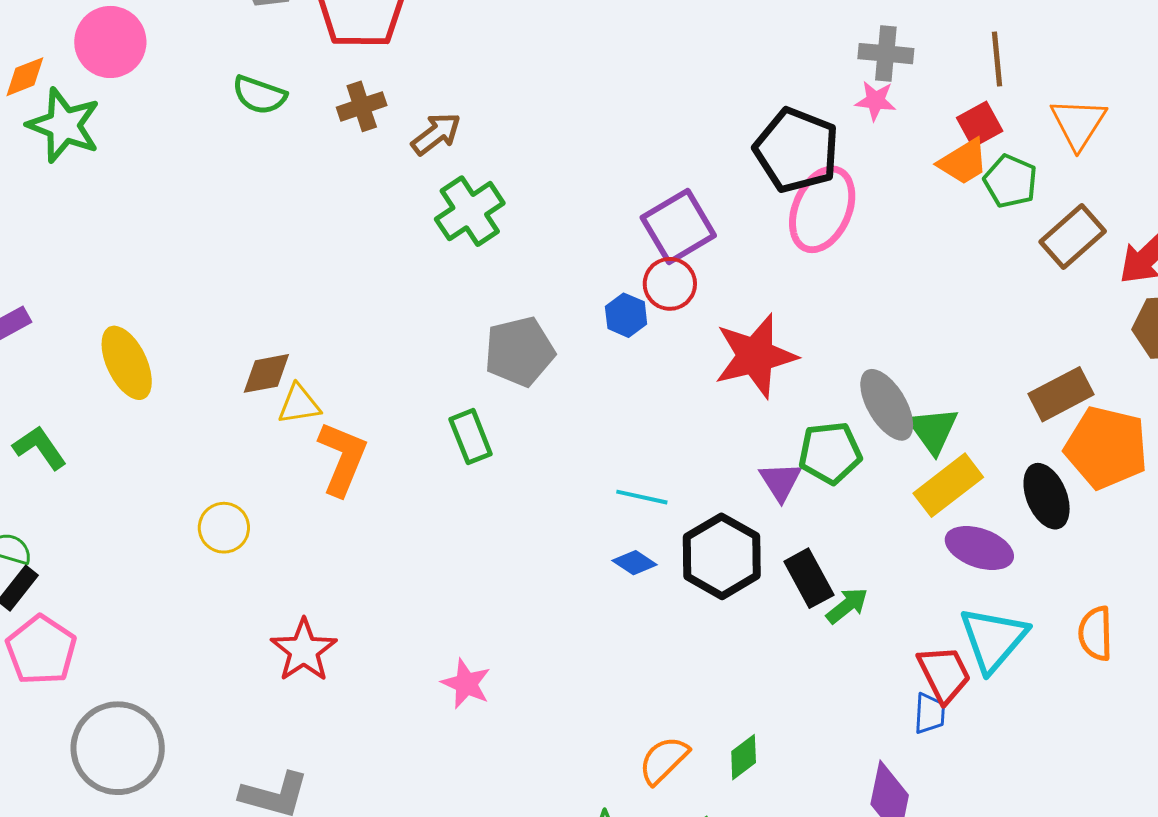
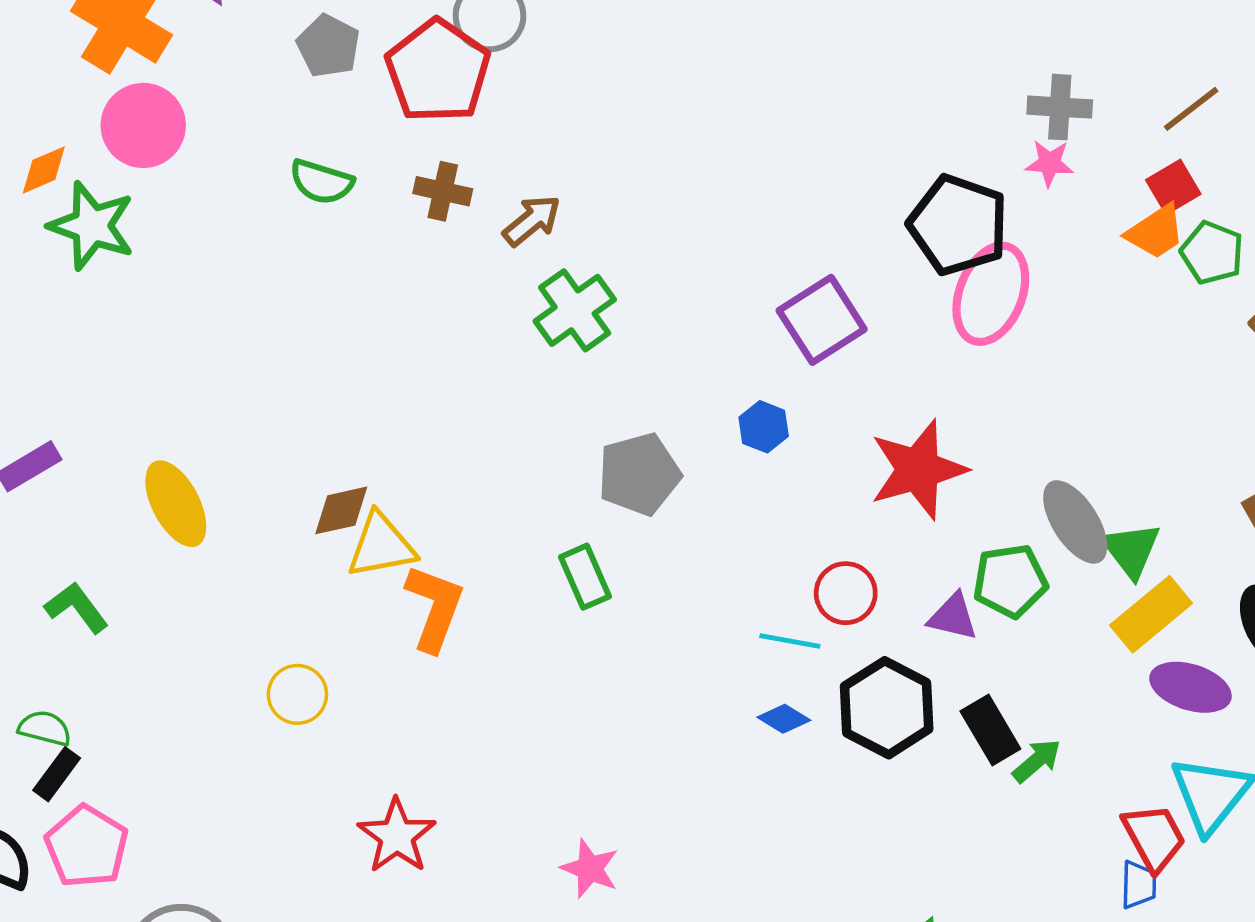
brown line: (997, 59) -> (1191, 109), turned 60
brown cross: (362, 106) -> (443, 191), turned 33
red circle: (670, 284) -> (846, 593), moved
yellow triangle: (299, 404) -> (381, 546), size x1.4
purple triangle: (781, 481) -> (953, 617), turned -42

